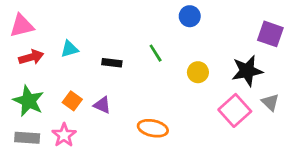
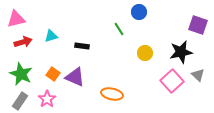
green line: (156, 53) -> (119, 29), moved
purple triangle: (102, 105) -> (75, 77), size x1.5
gray rectangle: (27, 138) -> (20, 101), turned -60

